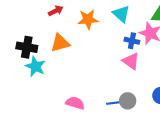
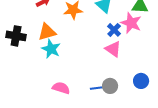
blue cross: (132, 41) -> (114, 30), turned 32
cyan star: (35, 67) -> (51, 49), moved

